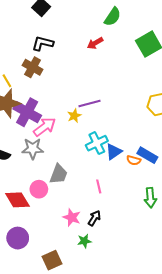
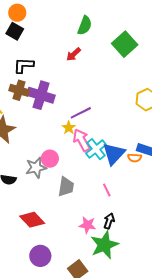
purple cross: (27, 112) -> (41, 95), moved
pink arrow: (45, 127) -> (82, 140), moved, turned -70
blue triangle: (114, 152) -> (114, 154), size x1.4
pink circle: (39, 189) -> (50, 159), moved
green star: (84, 241) -> (104, 245), size x2.0

